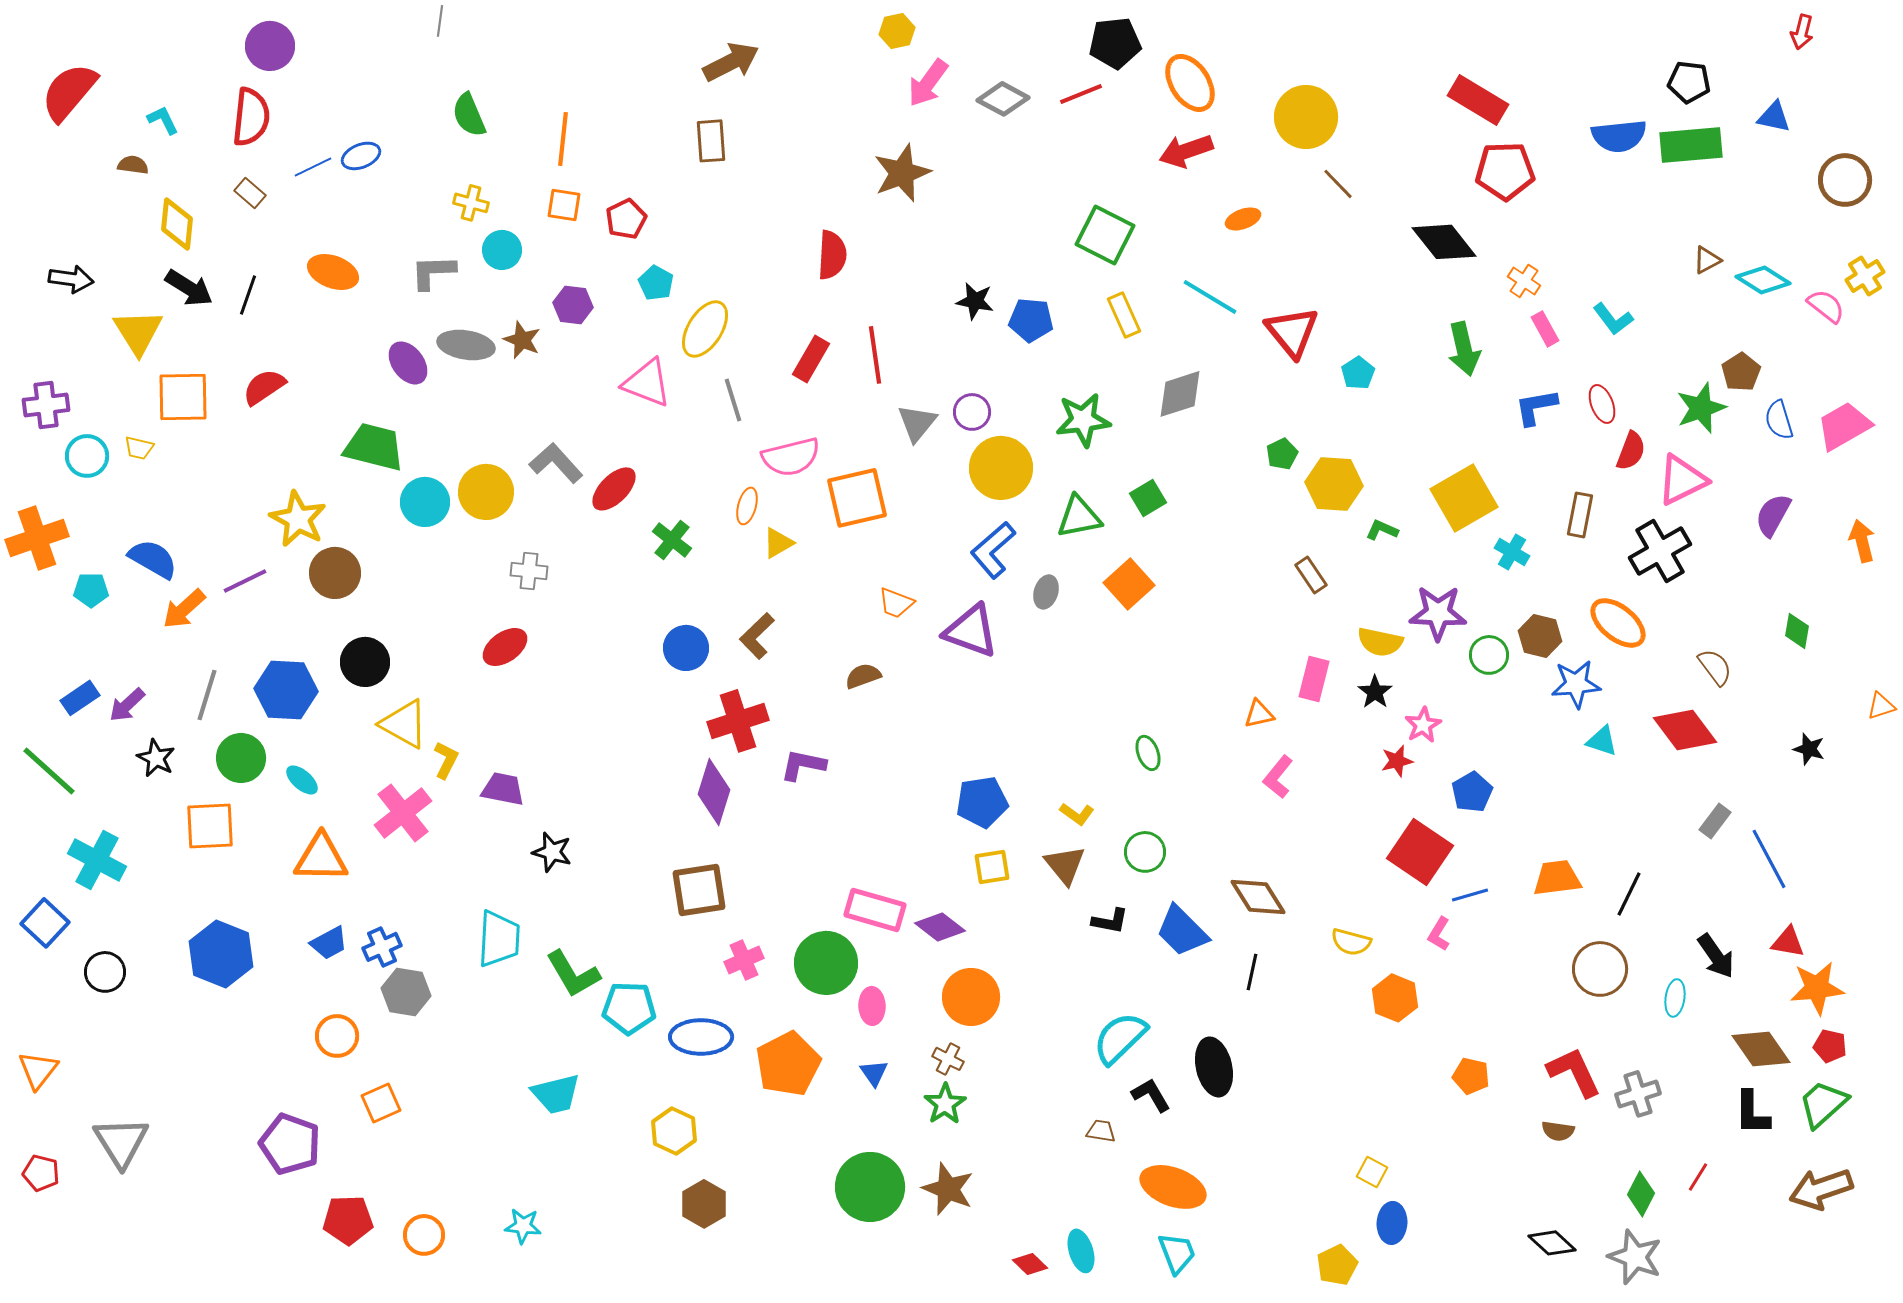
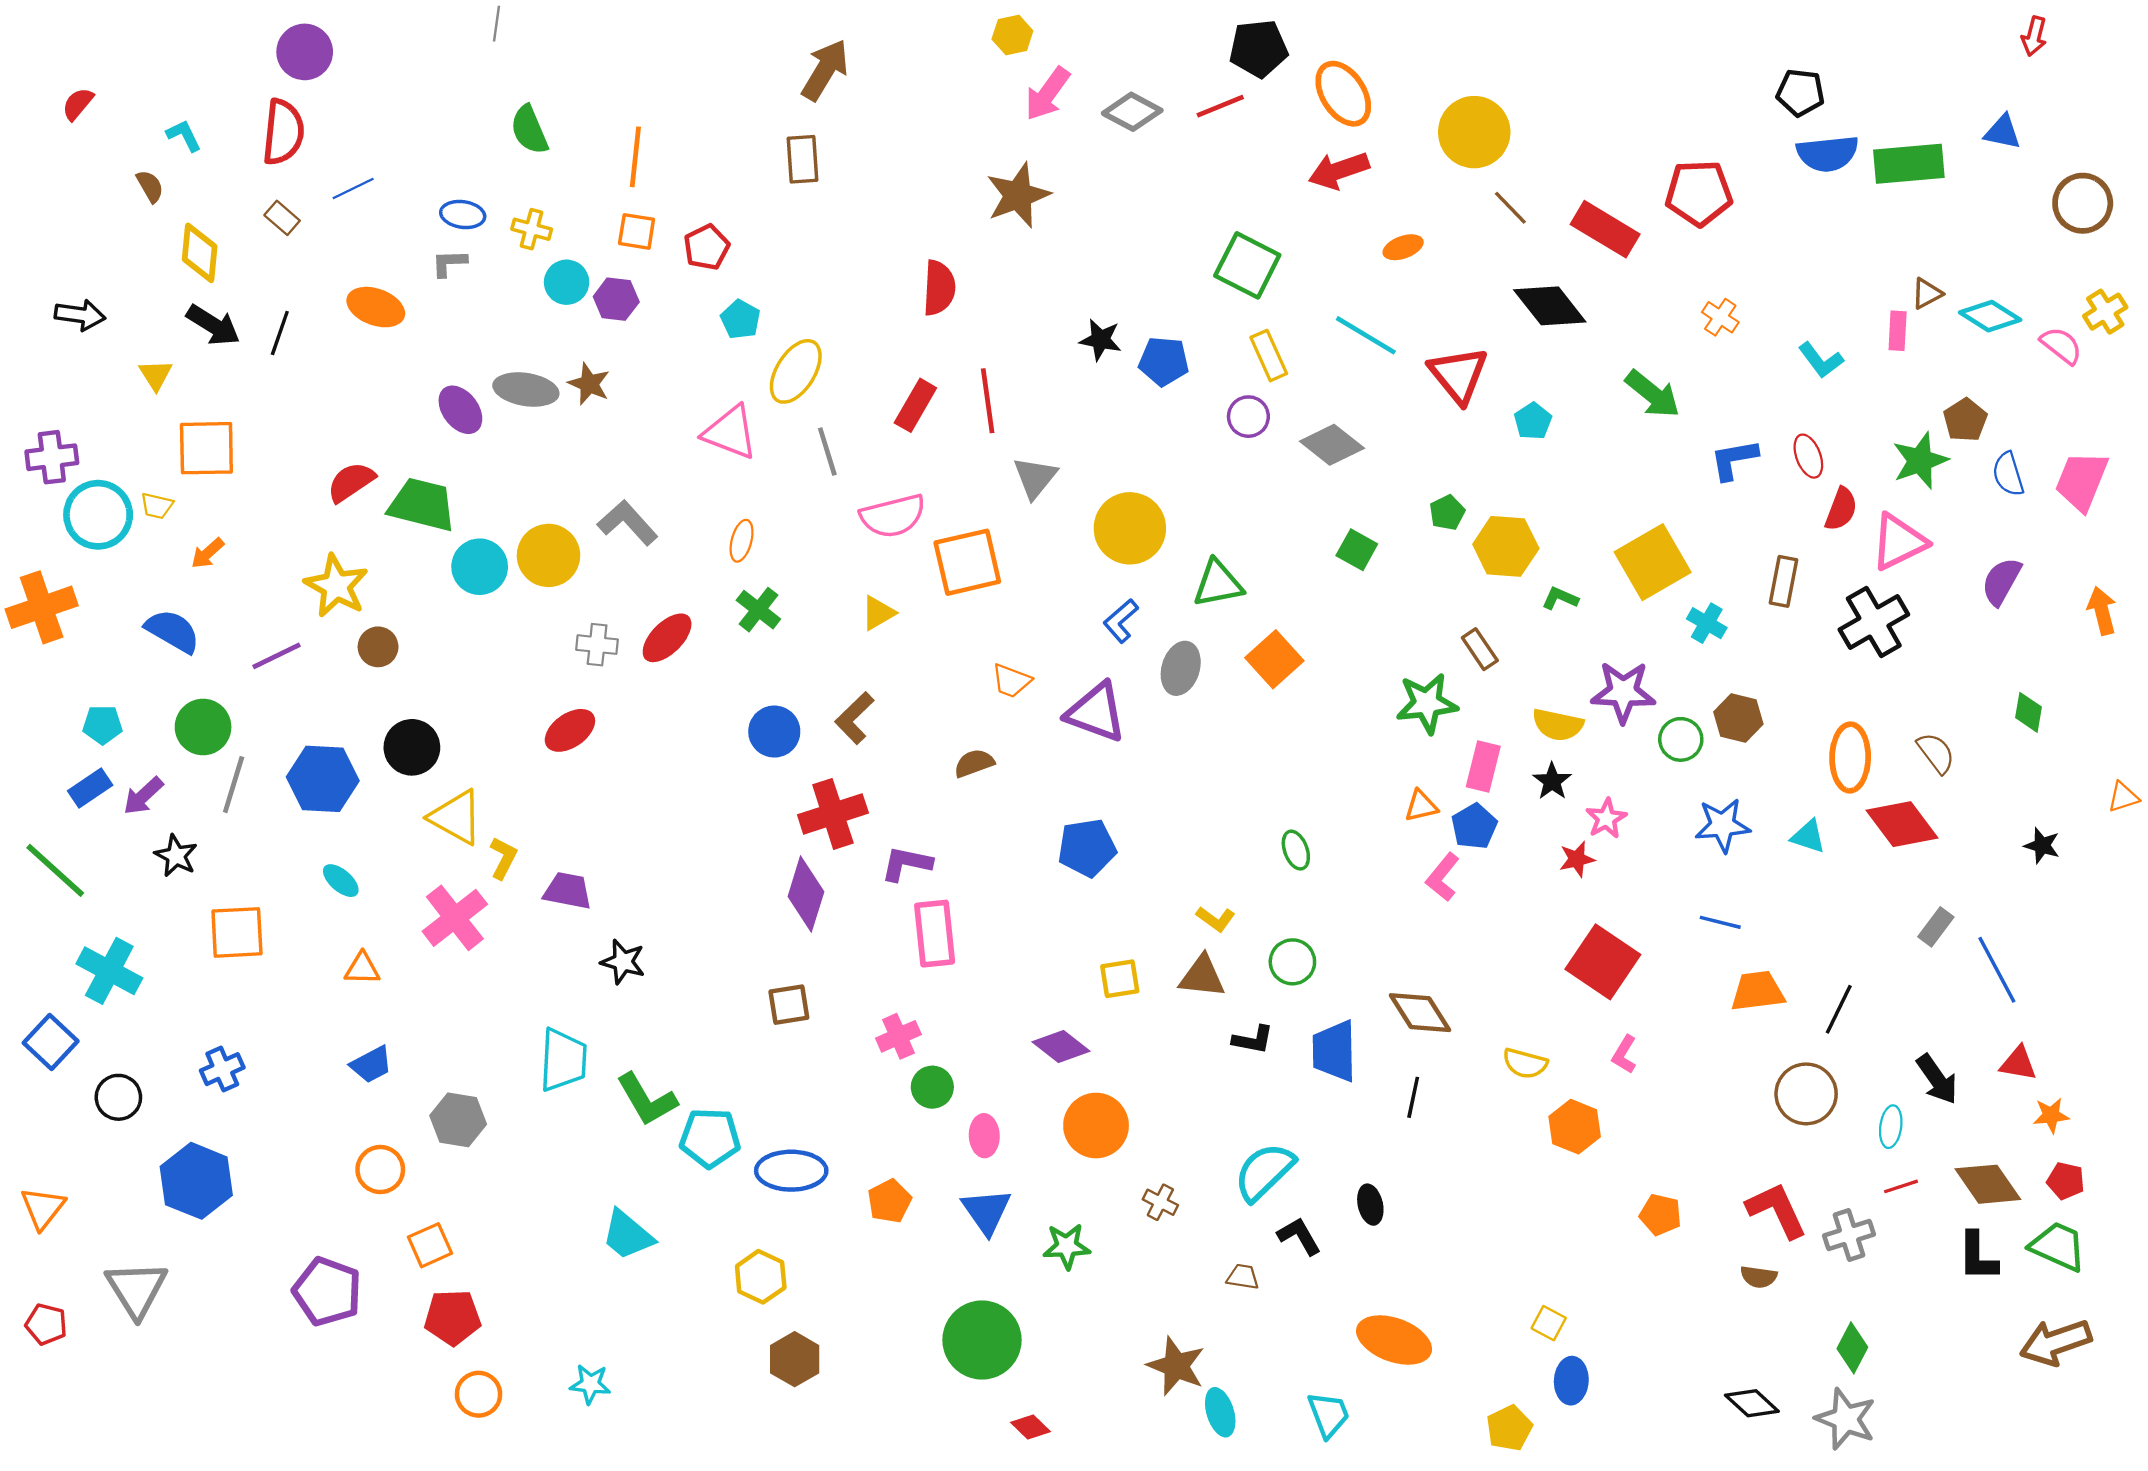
brown arrow: (731, 62) -> (825, 70), turned -32
black pentagon: (1689, 82) -> (1800, 93), moved
red semicircle: (69, 92) -> (78, 104), size x0.5
red rectangle: (1478, 100) -> (1605, 229), moved
blue ellipse: (361, 156) -> (463, 214), moved, turned 30
brown semicircle: (133, 165) -> (150, 186), turned 52
black diamond: (1444, 242) -> (1550, 306), moved
gray L-shape: (433, 272) -> (449, 263), moved, size x0.7
purple hexagon: (573, 305) -> (616, 299), moved
pink rectangle: (1545, 329) -> (1898, 331), moved, turned 32
yellow triangle: (138, 332) -> (156, 375), size x0.6
green arrow: (1464, 349) -> (1653, 394), turned -38
red semicircle: (264, 387) -> (351, 482), moved
gray diamond: (1180, 394) -> (1332, 445), turned 56
purple circle: (972, 412) -> (1248, 417), moved
green star: (1083, 420) -> (1427, 703), moved
pink trapezoid: (1844, 426) -> (2082, 481), turned -38
cyan circle: (87, 456) -> (98, 515), size x1.4
red ellipse: (614, 489) -> (667, 638), moved
green square: (1148, 498) -> (1357, 550), moved, turned -30
orange ellipse: (747, 506) -> (742, 541), moved
blue L-shape: (993, 550) -> (1121, 621), size x0.7
brown circle: (335, 573) -> (378, 647), size x0.7
cyan pentagon: (91, 590) -> (103, 725), moved
gray ellipse: (1046, 592) -> (1181, 668), size x1.4
orange arrow: (184, 609) -> (208, 553), moved, size x0.7
orange ellipse: (1618, 623) -> (1850, 757), moved, turned 52
blue star: (1576, 684) -> (1723, 825), moved
green circle: (241, 758) -> (203, 727), moved
blue pentagon: (1472, 792) -> (1474, 826), moved
blue pentagon: (982, 802) -> (1087, 848), moved
orange triangle: (321, 858) -> (362, 969), size x0.6
brown triangle: (1065, 865) -> (1202, 976), turned -45
brown square: (699, 890) -> (789, 1005), size x0.7
blue line: (1470, 895) -> (1720, 922), moved, turned 30
pink rectangle: (875, 910) -> (935, 934), moved, turned 68
blue trapezoid: (1182, 931) -> (1334, 1051), turned 44
blue cross: (382, 947) -> (222, 1069), moved
blue hexagon: (221, 954) -> (196, 1181), moved
pink cross: (744, 960) -> (898, 1036), moved
green circle: (826, 963) -> (932, 1087), size x0.6
orange star: (1817, 988) -> (2051, 1115), size x0.6
brown cross: (948, 1059) -> (1160, 1202), moved
orange pentagon: (788, 1064) -> (889, 1201), size x0.6
black ellipse: (1214, 1067) -> (1370, 1205), size x0.6
blue triangle: (874, 1073) -> (987, 1211), size x1.6
cyan trapezoid: (556, 1094) -> (628, 1235), turned 54
green star: (945, 1104) -> (1067, 1246), turned 30
green trapezoid: (1823, 1104) -> (2058, 1246), turned 66
red line: (1698, 1177) -> (1901, 1186), moved, turned 40
orange ellipse: (1173, 1187) -> (1394, 1340), moved
brown star: (948, 1189) -> (1176, 1366), moved
red pentagon: (348, 1220) -> (453, 1317), moved
red diamond: (1030, 1264) -> (1031, 1427), moved

